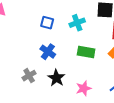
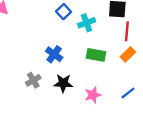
blue square: (47, 23) -> (64, 12), moved, turned 32
black star: (56, 78) -> (63, 83), turned -30

